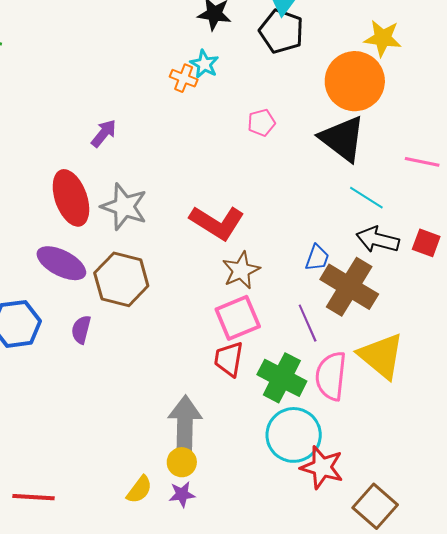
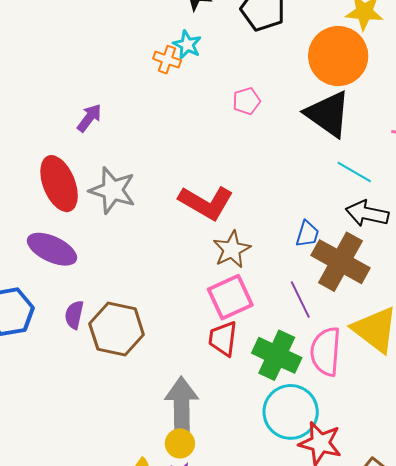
brown hexagon: (121, 279) -> (117, 329), moved

